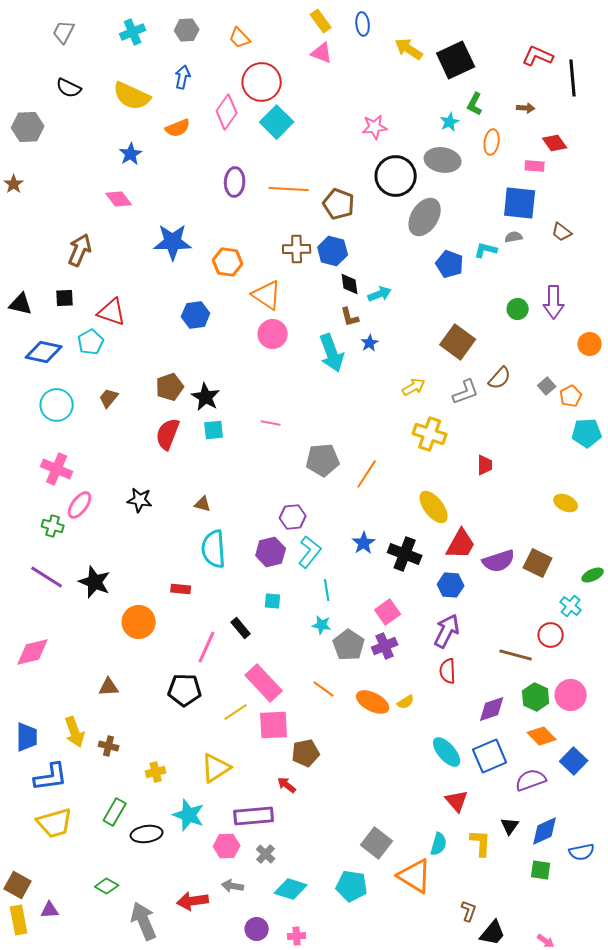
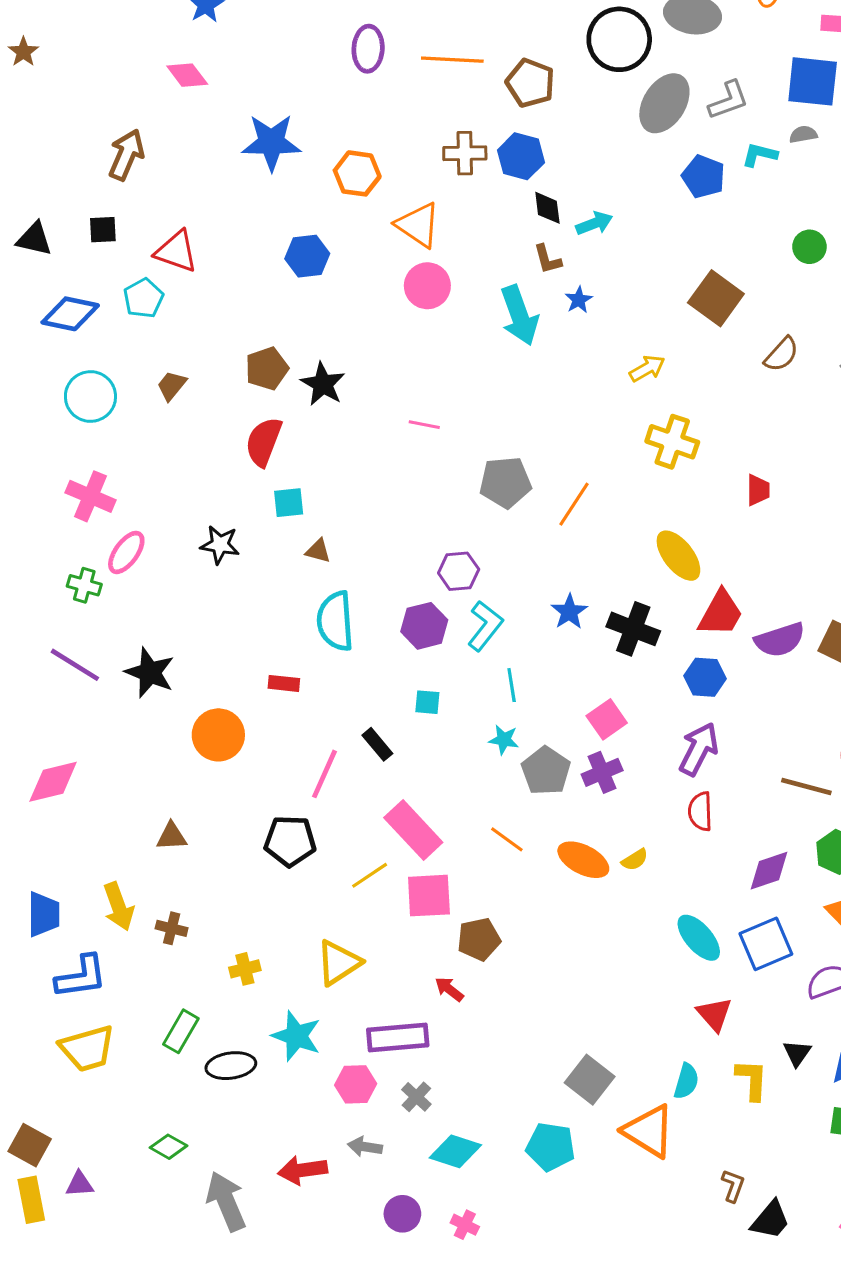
gray L-shape: (466, 392) -> (728, 100), moved
cyan square: (214, 430) -> (289, 503), moved
pink cross: (297, 936) -> (465, 1225), turned 30

